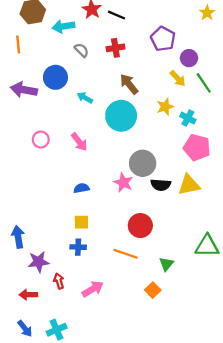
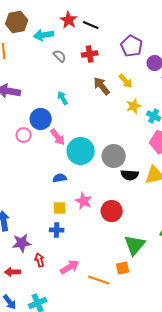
blue circle: (55, 77) -> (41, 119), moved
yellow arrow: (178, 78) -> (126, 81), moved
cyan arrow: (85, 98) -> (63, 98), turned 32
cyan circle: (121, 116) -> (81, 151), moved
pink star: (123, 183) -> (84, 201), moved
orange line: (126, 254) -> (99, 280), moved
green triangle: (166, 264) -> (135, 245), size x1.6
orange square: (153, 290) -> (123, 268), turned 32

